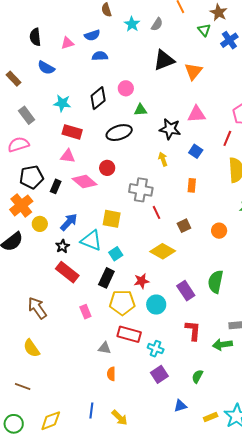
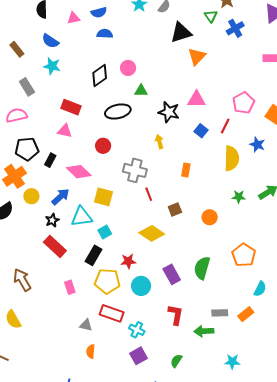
black triangle: (164, 60) -> (181, 33), moved
cyan star: (62, 103) -> (52, 66), moved
blue square: (196, 151) -> (201, 131), moved
pink diamond: (85, 182) -> (79, 172), moved
cyan triangle: (91, 240) -> (81, 217), turned -35

